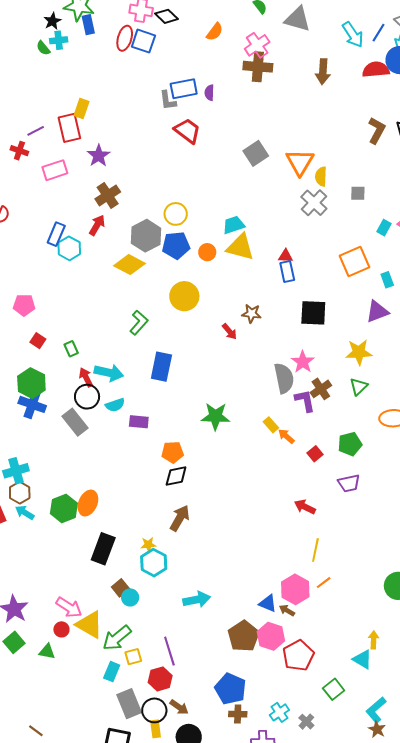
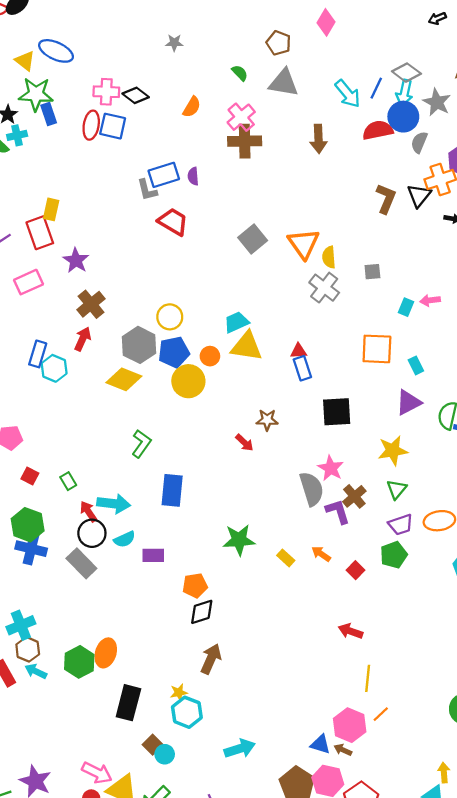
orange square: (355, 262) -> (377, 349), turned 32
yellow circle: (184, 296) -> (188, 381), moved
yellow rectangle: (271, 425) -> (286, 558), moved
purple trapezoid: (349, 483) -> (401, 525), moved

